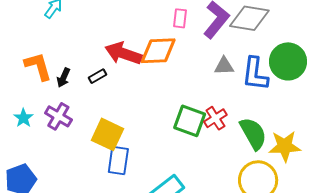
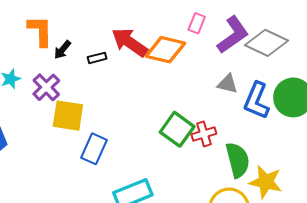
yellow square: (108, 134) -> (68, 116), moved, turned -32

